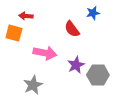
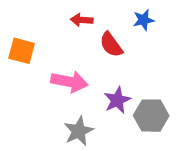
red arrow: (26, 16) -> (82, 20), moved
gray star: (33, 85) -> (79, 131), moved

